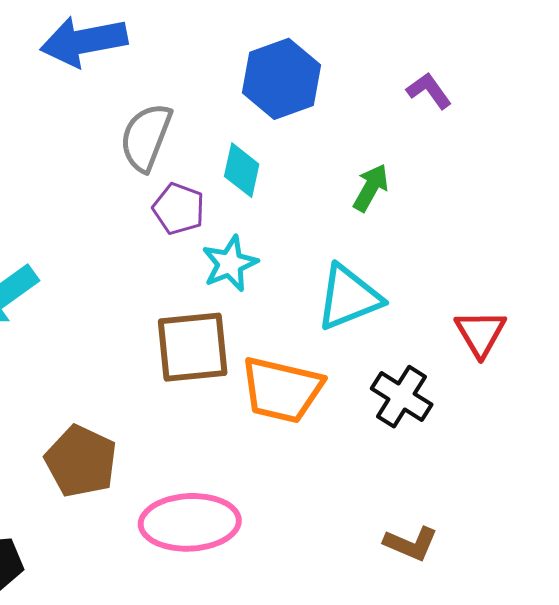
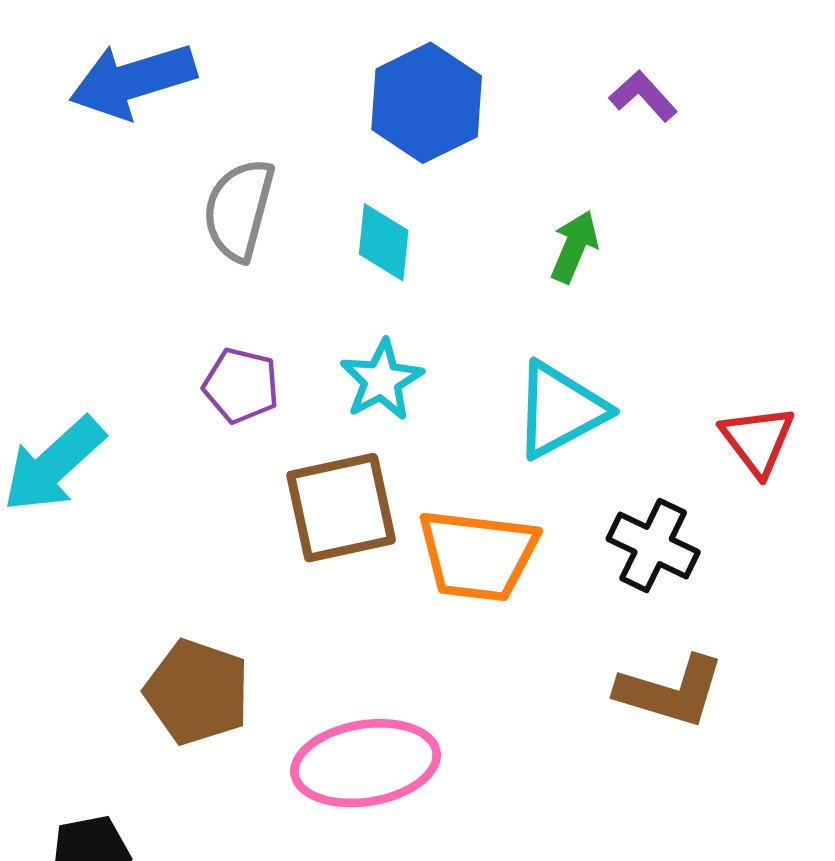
purple pentagon: (179, 209) -> (241, 385), moved
brown L-shape: (411, 544) -> (670, 691), moved, size x1.4

